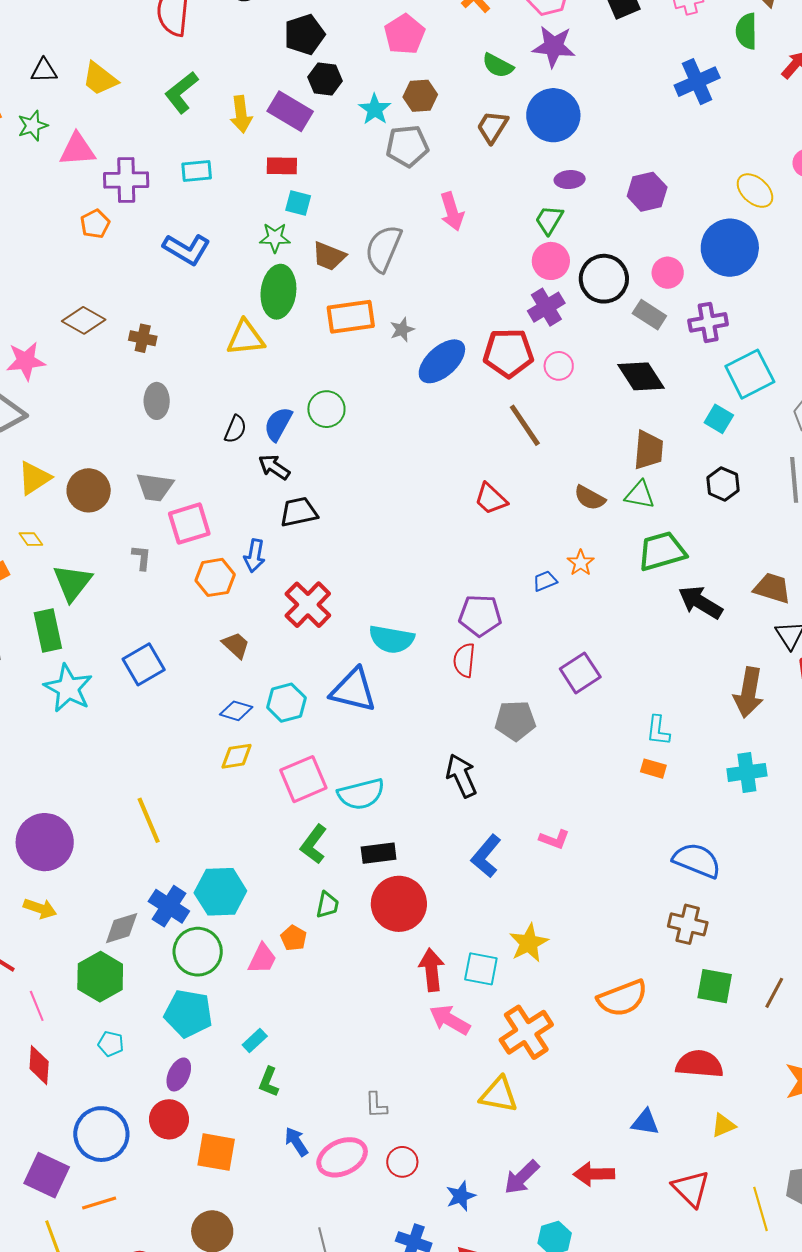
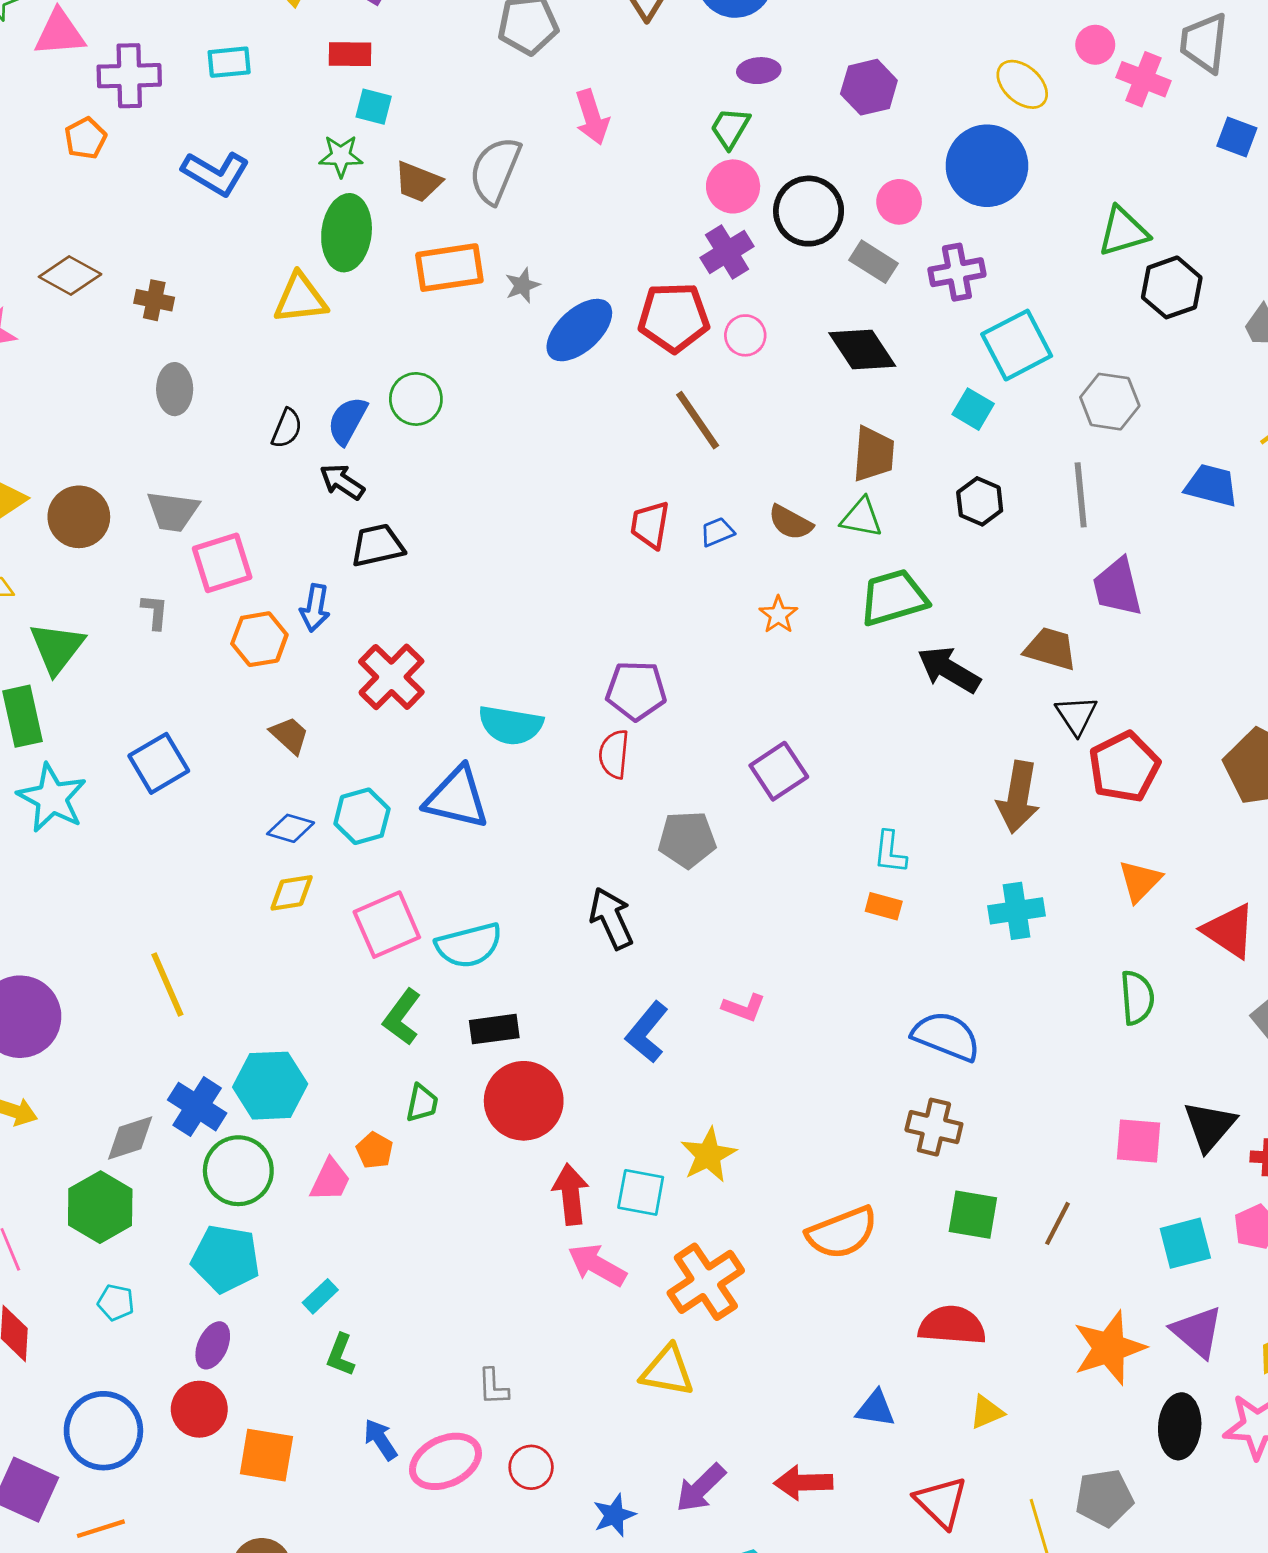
red trapezoid: (491, 499) -> (650, 525), turned 57
blue trapezoid: (545, 581) -> (717, 532), moved

